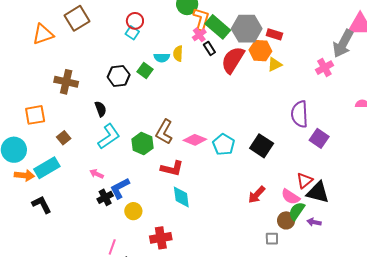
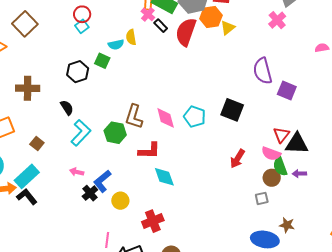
cyan square: (132, 33) -> (82, 26), turned 32
pink diamond: (195, 140) -> (166, 118), turned 65
black L-shape: (42, 205) -> (27, 197), moved
green semicircle: (297, 211) -> (280, 166), turned -42

